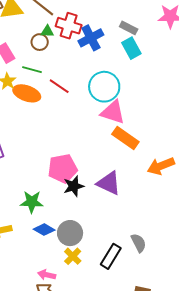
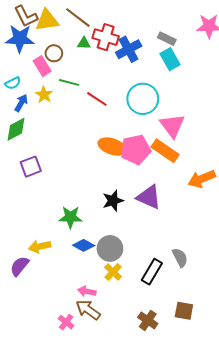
brown circle: (40, 42) -> (54, 53), moved
orange ellipse: (27, 93) -> (112, 147), moved
pink triangle: (113, 112) -> (172, 126), moved, turned 36
pink pentagon: (63, 169) -> (136, 150), moved

